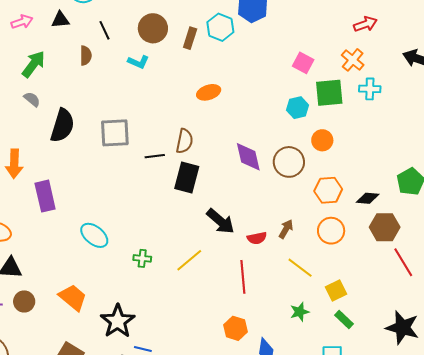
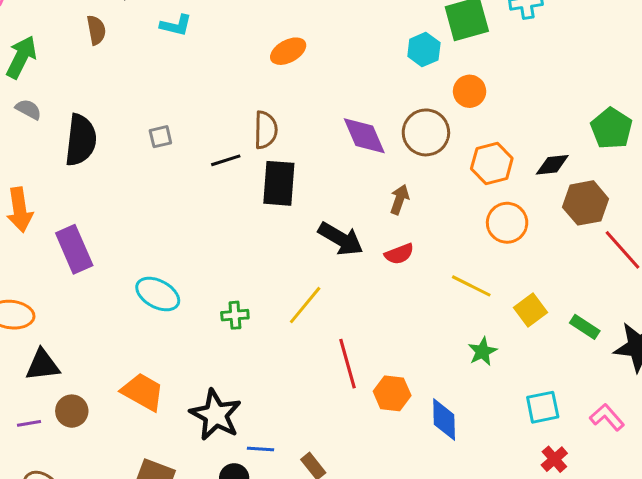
gray square: (115, 133) -> (160, 137), size x0.5
brown arrow: (286, 229) -> (399, 199), moved
red line: (243, 277) -> (347, 364), moved
green rectangle: (344, 319) -> (585, 327), moved

